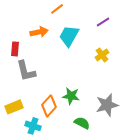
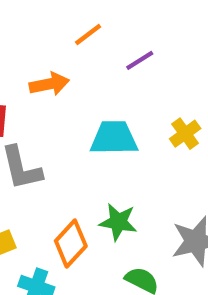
purple line: (103, 22) -> (140, 60), moved
cyan trapezoid: (69, 36) -> (114, 138), moved, turned 60

